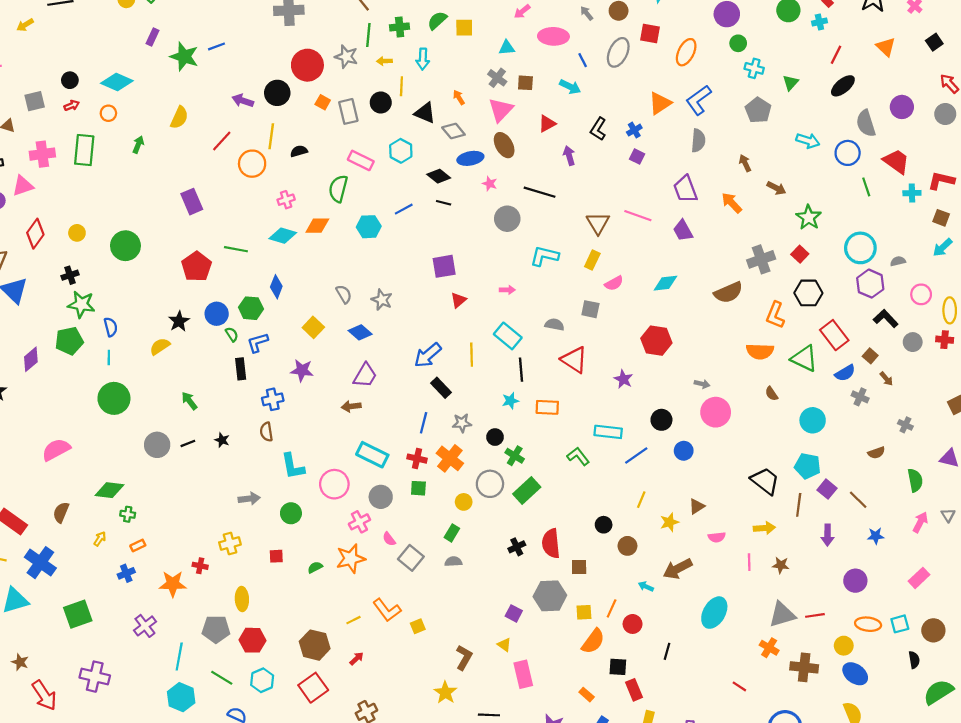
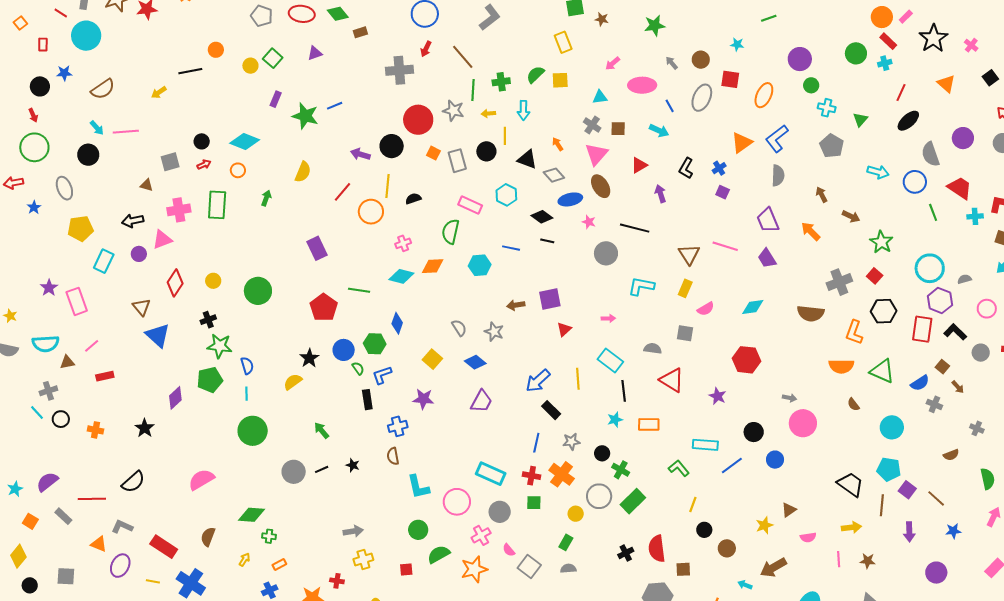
blue line: (404, 209) -> (511, 248), turned 42
brown semicircle: (728, 292) -> (811, 313), turned 32
red rectangle: (834, 335) -> (922, 329), moved, turned 48
brown arrow: (351, 406) -> (516, 305), moved
gray arrow: (249, 499) -> (353, 531), moved
yellow line: (641, 500) -> (693, 505), moved
green semicircle: (315, 567) -> (439, 554), moved, size x1.6

